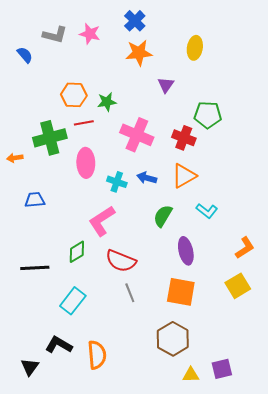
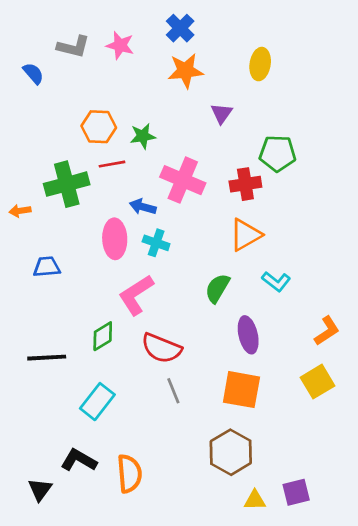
red cross: (184, 138) -> (245, 184), turned -30
pink ellipse: (86, 163) -> (115, 239), moved
blue arrow: (147, 178) -> (143, 207), moved

